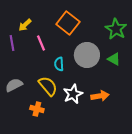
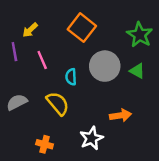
pink line: (41, 43) -> (42, 60), moved
white star: (73, 94) -> (91, 138), moved
orange cross: (37, 109) -> (45, 144), moved

